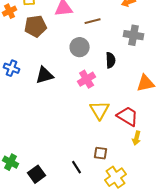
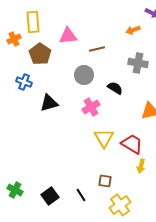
brown pentagon: (36, 26) -> (40, 54), turned -30
black semicircle: (111, 60) -> (115, 88), turned -56
blue cross: (12, 68) -> (24, 82), moved
black square: (37, 174) -> (50, 196), moved

